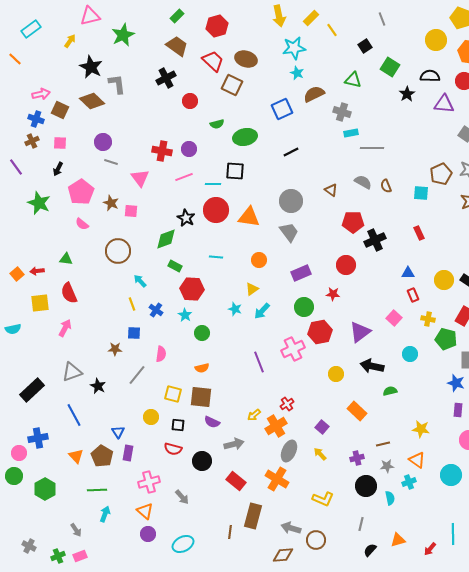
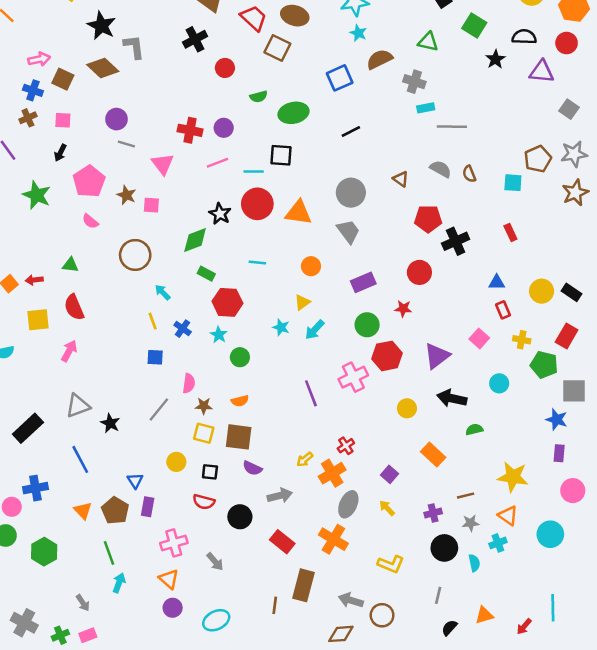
brown star: (115, 349) -> (204, 406), moved
yellow star: (421, 429) -> (513, 477), size x1.4
green line: (97, 490) -> (109, 553), turned 72
gray cross: (29, 546) -> (24, 623), size x1.5

